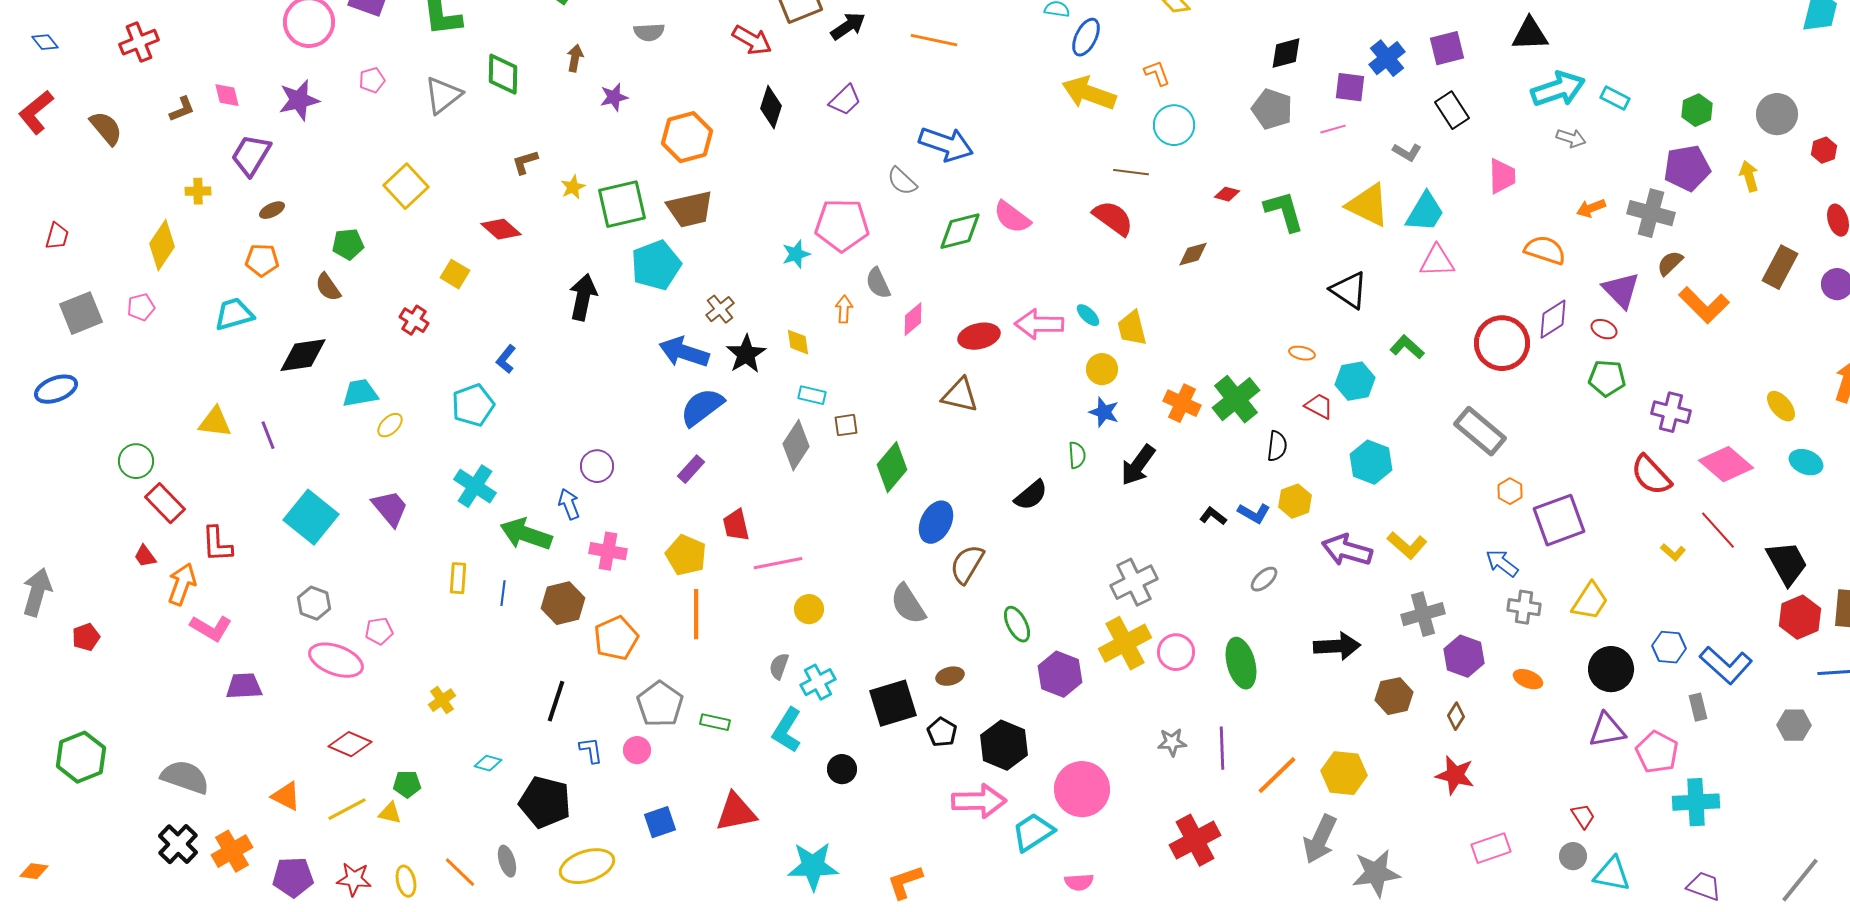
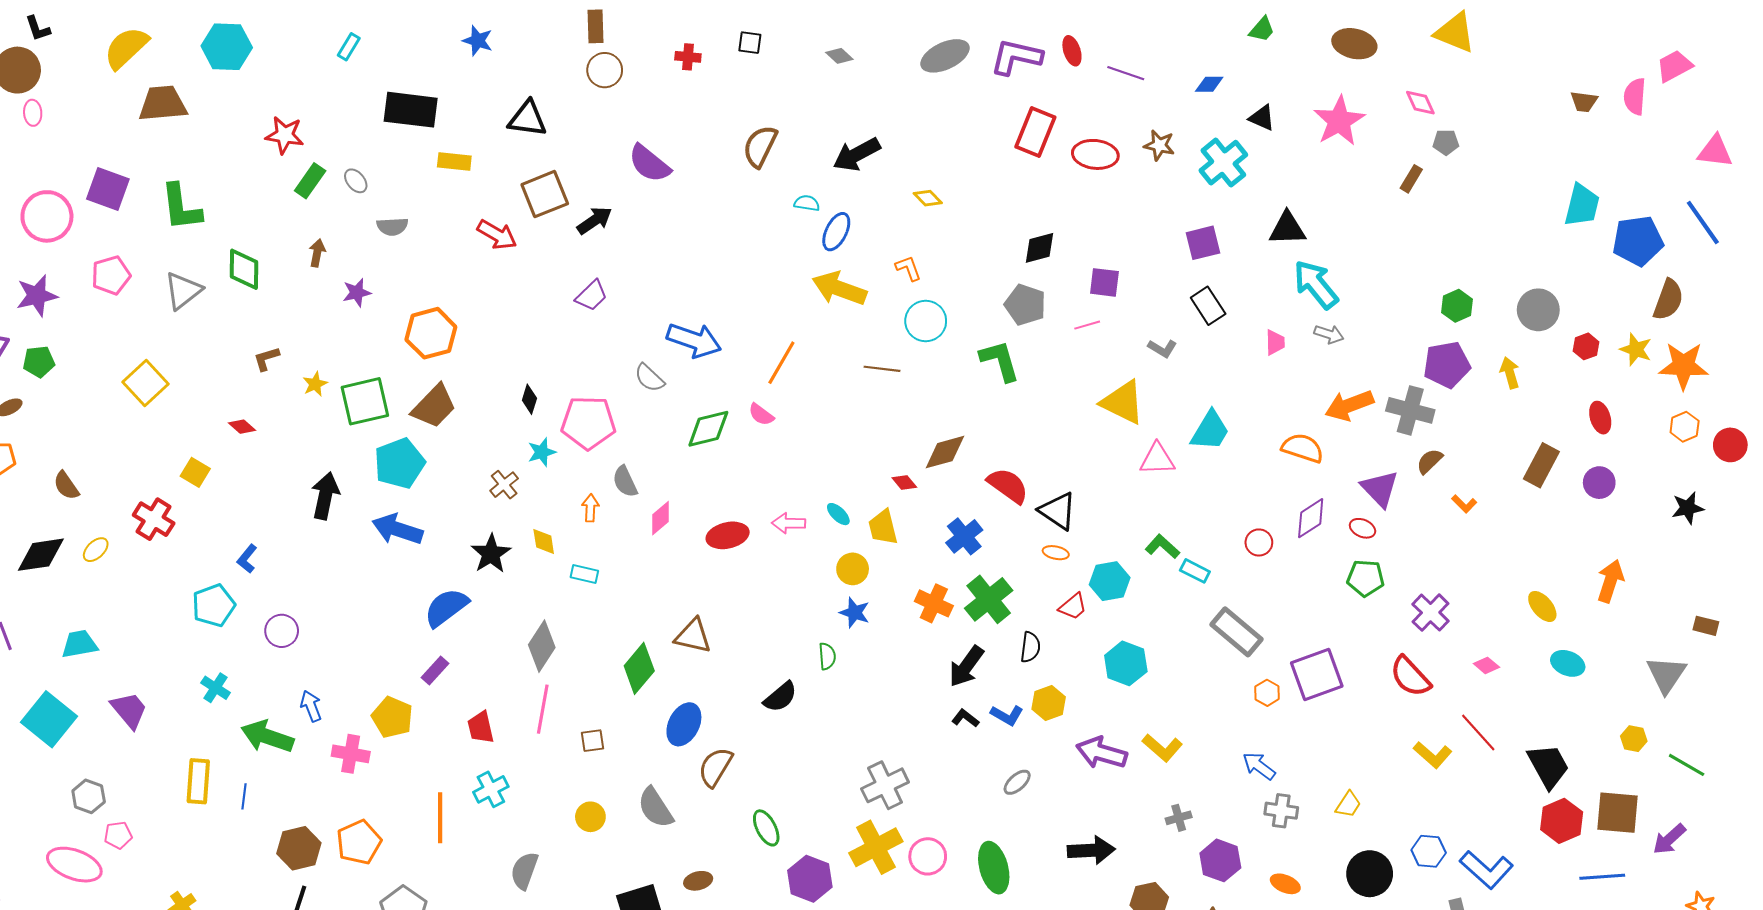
orange line: (934, 40) -> (781, 363), moved, turned -72
blue cross: (1387, 58) -> (964, 536), moved
pink pentagon: (372, 80) -> (111, 275), size x1.5
cyan arrow: (1558, 89) -> (1316, 284), turned -110
cyan rectangle: (1615, 98) -> (1195, 571), moved
black diamond: (771, 107) -> (529, 399), moved, size x0.7
pink trapezoid: (1502, 176) -> (1275, 342), moved, size x0.7
red diamond: (1227, 194) -> (904, 483), moved, turned 35
orange arrow: (1591, 208) -> (1349, 405), size x1.6
brown trapezoid: (690, 209) -> (434, 406), turned -33
green L-shape: (1284, 211) -> (1000, 361), moved
cyan trapezoid: (1425, 212) -> (1210, 431), moved
pink semicircle: (1012, 217) -> (761, 414), size x0.7
red semicircle: (1113, 218) -> (1008, 486), moved
red diamond: (501, 229) -> (242, 427), size x0.7
green pentagon: (348, 244) -> (39, 362), moved
brown diamond: (1193, 254) -> (945, 452), size x1.4
pink triangle: (1437, 261) -> (1157, 459), moved
black triangle: (1349, 290) -> (1058, 511), moved
orange L-shape: (1704, 305) -> (1464, 504), size x0.5
brown cross: (720, 309) -> (504, 485), moved
red cross: (414, 320) -> (154, 519), size x1.4
pink arrow: (1039, 324) -> (789, 523), size x0.7
red circle: (1502, 343) -> (1259, 542), size x0.5
blue arrow: (684, 352) -> (397, 529), moved
cyan trapezoid: (360, 393) -> (79, 644), moved
cyan rectangle: (812, 395) -> (584, 574), moved
brown triangle: (960, 395) -> (693, 636), moved
red trapezoid: (1319, 406) -> (1073, 606), turned 112
purple cross: (1671, 412) -> (1431, 613), turned 30
yellow ellipse: (390, 425) -> (96, 550), moved
brown square: (846, 425) -> (592, 741), moved
pink diamond: (1726, 464) -> (1486, 665), size x0.5
black arrow: (1138, 465) -> (966, 666), moved
purple circle: (597, 466) -> (282, 631), moved
cyan cross: (475, 486) -> (216, 688), size x0.7
purple square: (1559, 520) -> (1317, 675), moved
yellow L-shape: (1673, 552) -> (1433, 755), size x1.5
yellow pentagon: (686, 555) -> (392, 717), moved
pink line: (778, 563) -> (543, 709), moved, turned -69
yellow rectangle: (458, 578) -> (198, 781), size x1.4
yellow trapezoid: (1590, 601) -> (1348, 805), size x0.7
gray hexagon: (314, 603) -> (89, 796), moved
brown hexagon: (563, 603) -> (299, 848), moved
yellow circle: (809, 609) -> (590, 817), moved
gray cross: (1423, 614) -> (1179, 818), size x0.6
gray semicircle: (779, 666) -> (524, 871), size x1.4
cyan cross: (818, 682) -> (491, 789), moved

